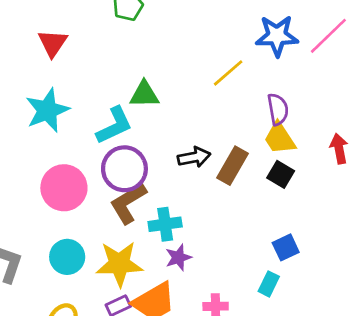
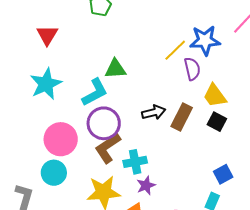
blue star: (277, 36) -> (205, 40), moved
purple semicircle: (278, 109) -> (192, 69), moved
cyan circle: (67, 257) -> (54, 173), moved

